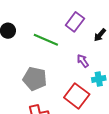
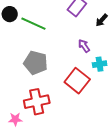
green line: (46, 40) -> (33, 24), moved

